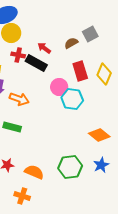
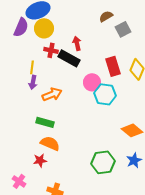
brown semicircle: (71, 43) -> (106, 16), moved
red arrow: (44, 48) -> (77, 43), turned 40
orange arrow: (19, 99) -> (52, 94), turned -42
orange semicircle: (34, 172) -> (50, 143), moved

